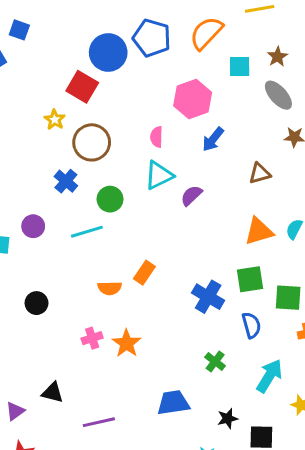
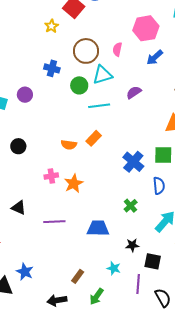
brown circle: (92, 142) -> (86, 51), moved
cyan triangle: (159, 175) -> (103, 75), moved
blue cross: (66, 181) -> (52, 68), turned -35
cyan line: (87, 232) -> (99, 106), moved
purple line: (99, 422) -> (54, 222), moved

